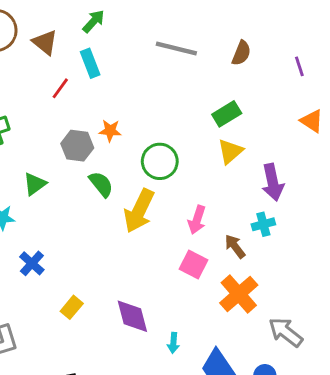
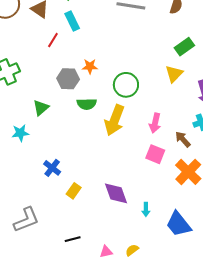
green rectangle: (227, 114) -> (184, 47), moved
green semicircle: (101, 184) -> (87, 104), turned 132
blue cross: (32, 263) -> (52, 168), moved

